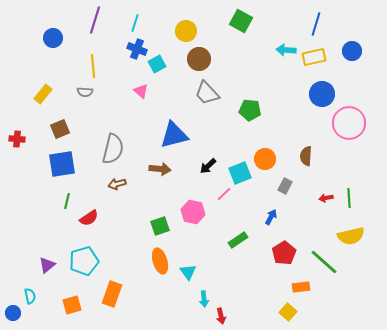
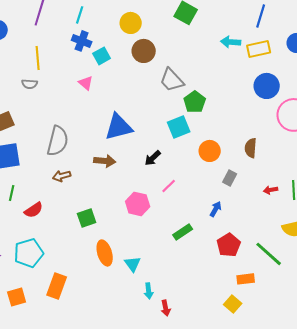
gray trapezoid: (207, 93) -> (172, 80), moved
green pentagon: (250, 110) -> (195, 102), turned 30
cyan square: (240, 173) -> (179, 127), moved
green square: (160, 226) -> (87, 218), moved

